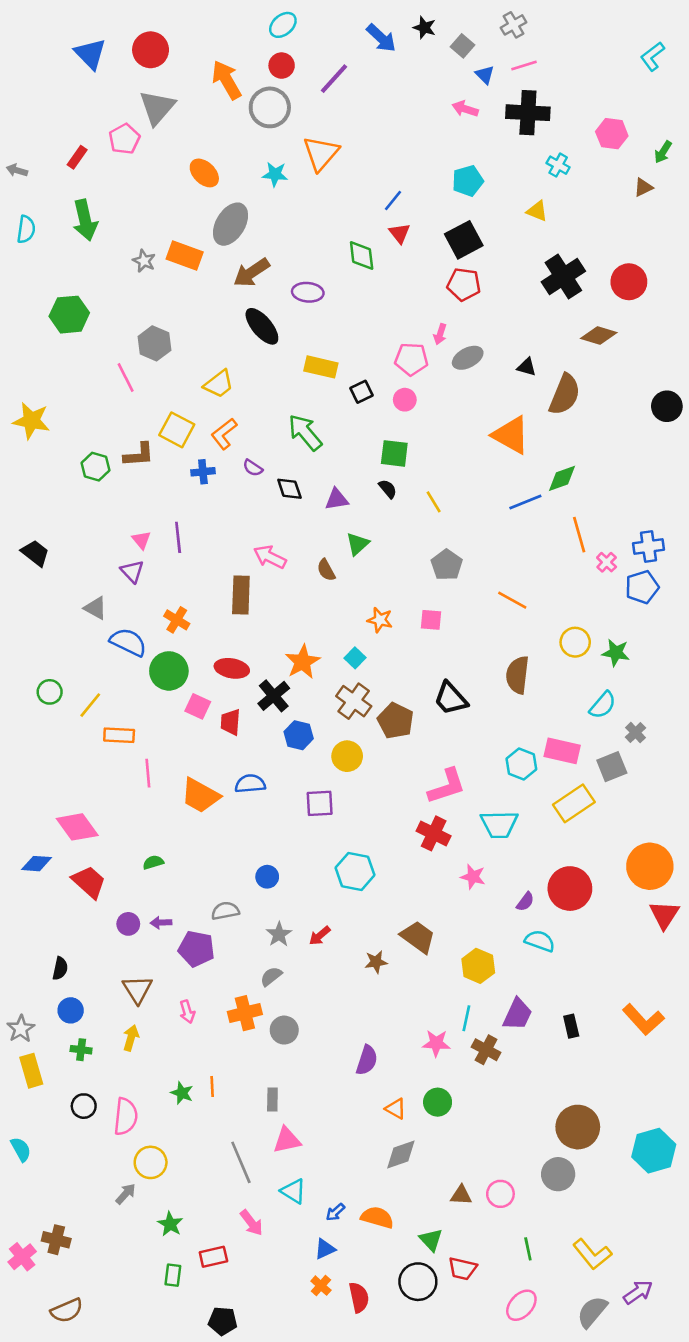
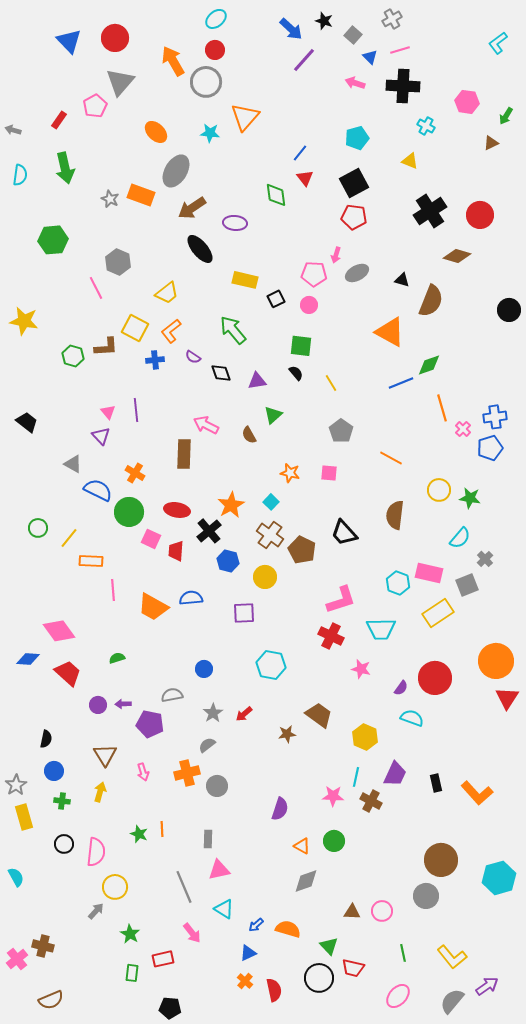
purple line: (334, 79) -> (304, 60), moved
orange L-shape: (643, 1020) -> (477, 793), moved

